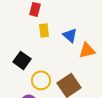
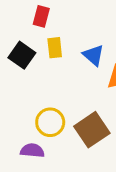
black square: (22, 60) -> (22, 55), moved

